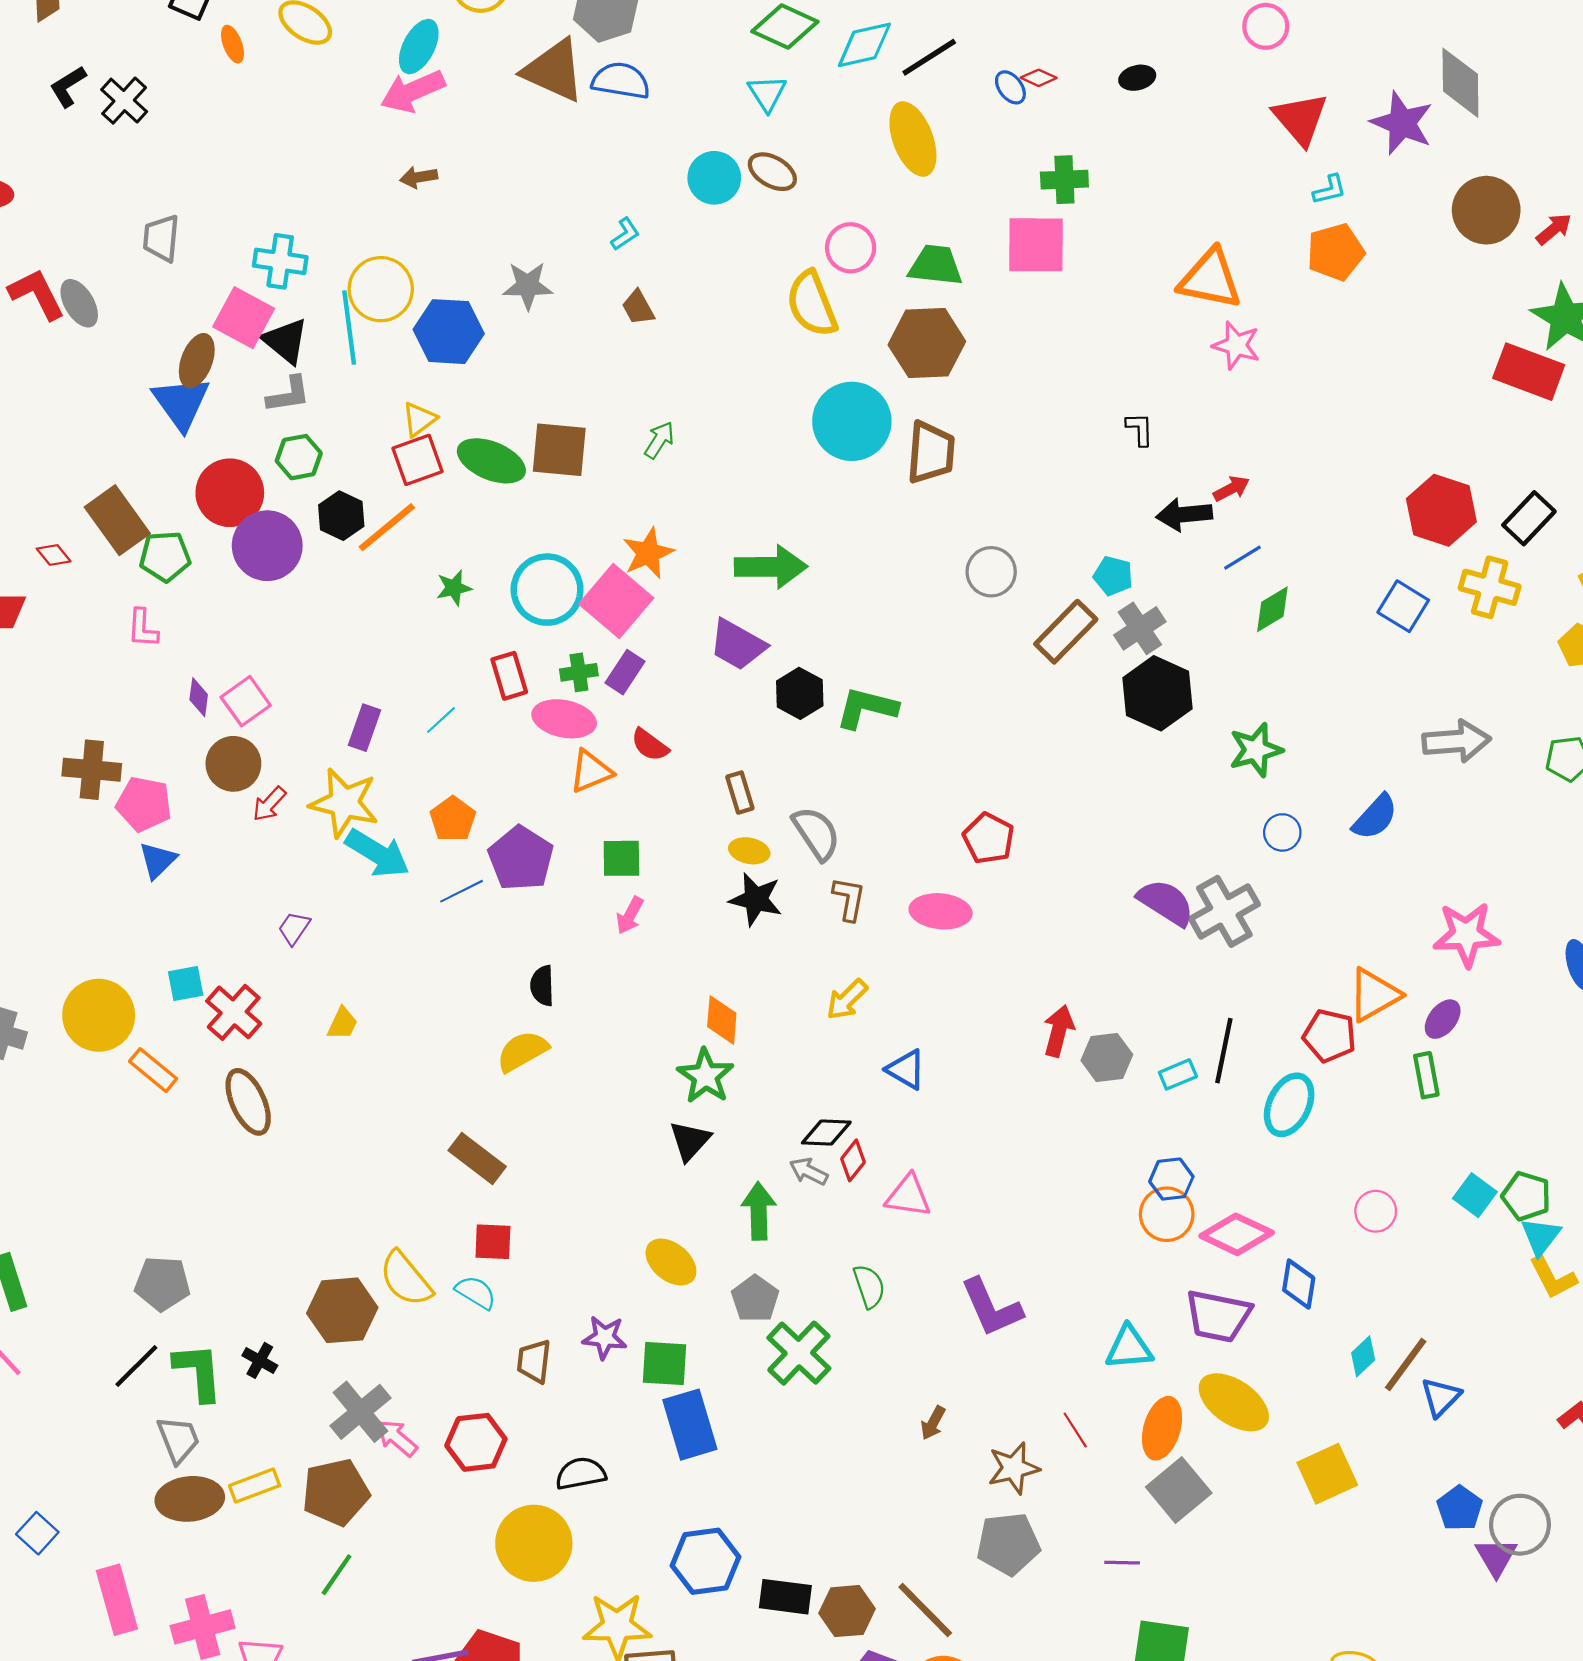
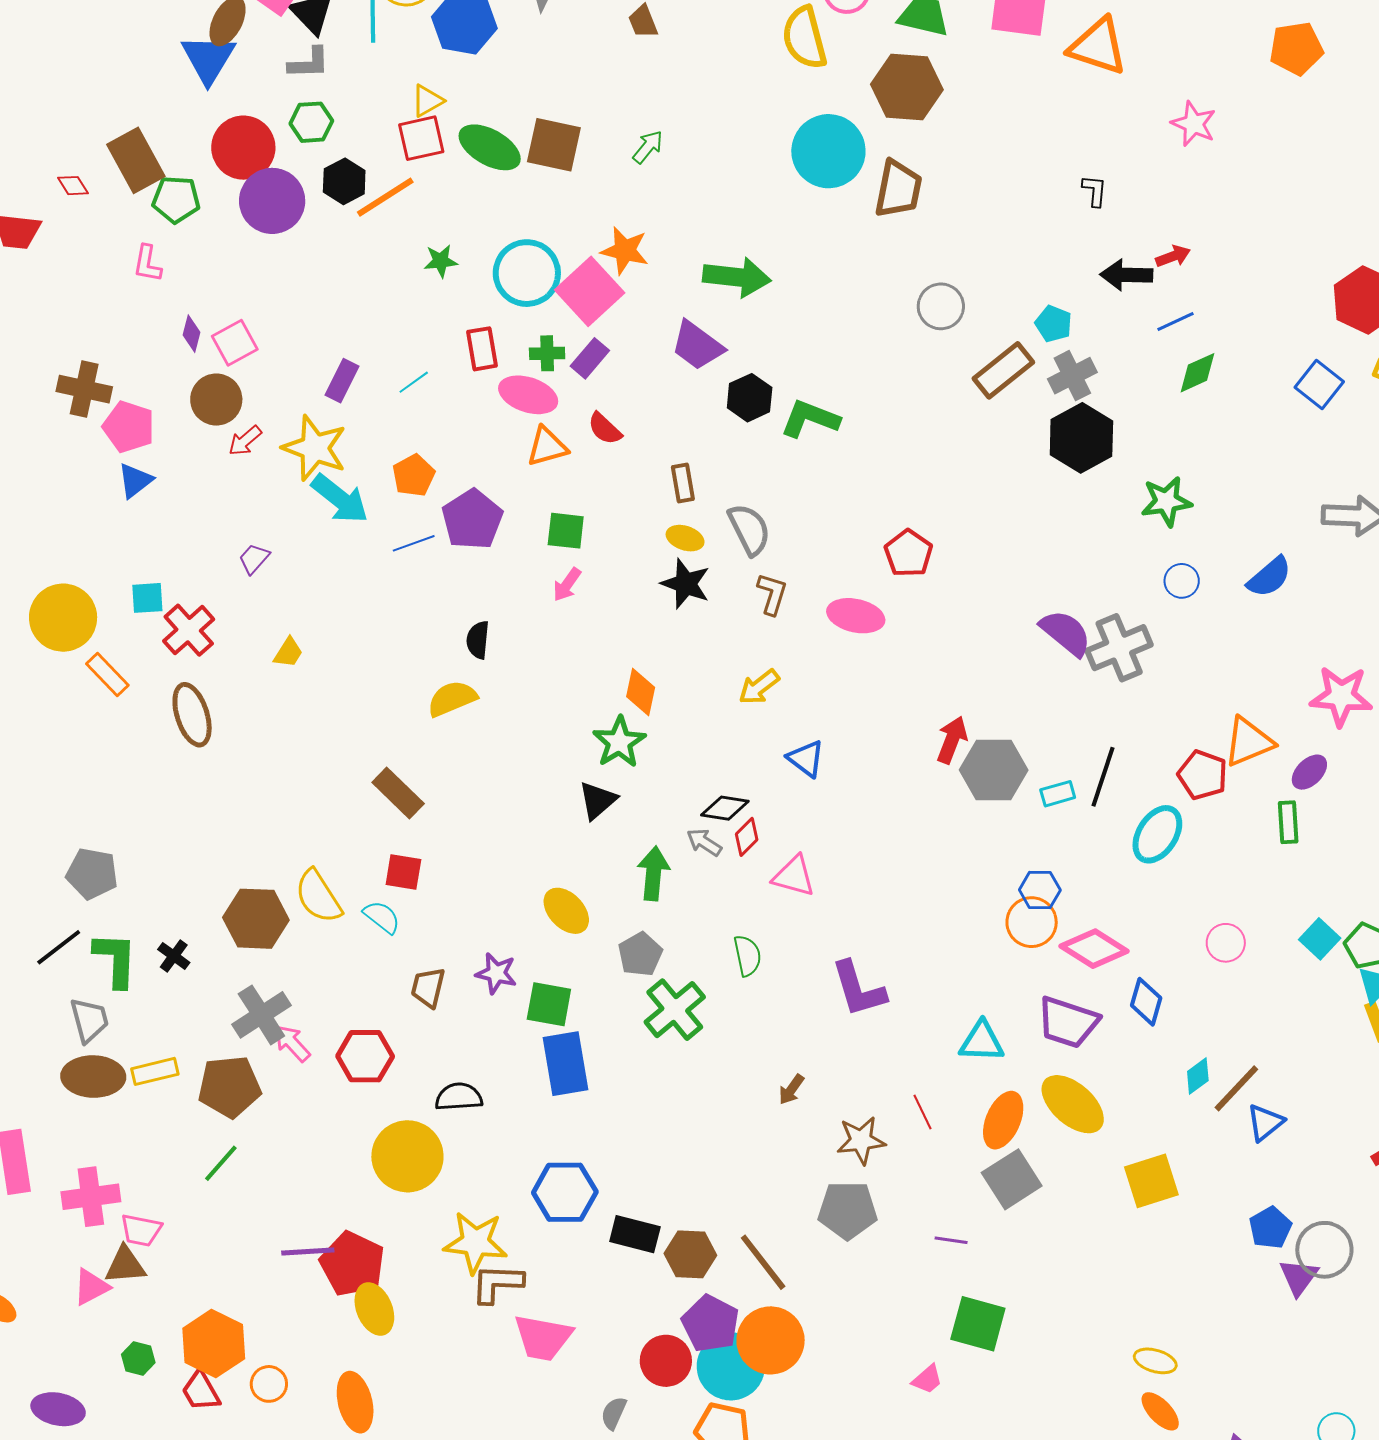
orange triangle: (1210, 279) -> (1098, 46), moved
orange star: (648, 553) -> (625, 251), turned 30
gray hexagon: (1107, 1058) -> (994, 770), size x1.4

